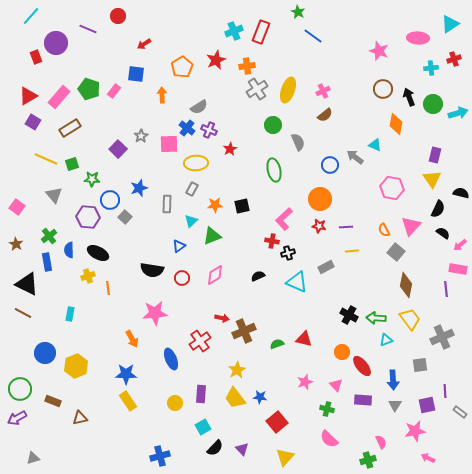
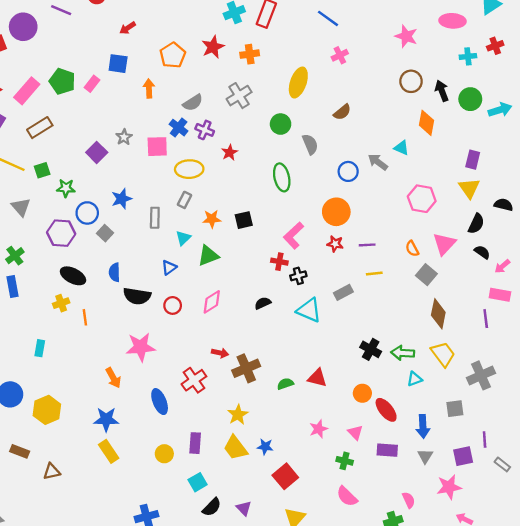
gray cross: (257, 89) -> (239, 96), moved
pink cross: (323, 91) -> (340, 55), moved
blue semicircle: (69, 250) -> (115, 272), moved

